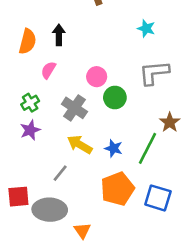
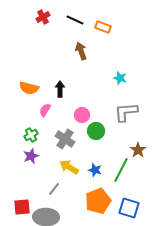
black arrow: (59, 35) -> (60, 89), moved
orange semicircle: (28, 41) -> (29, 88), turned 90

